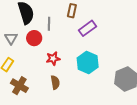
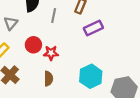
red circle: (34, 38) -> (33, 45), moved
cyan hexagon: (88, 62) -> (91, 76), moved

